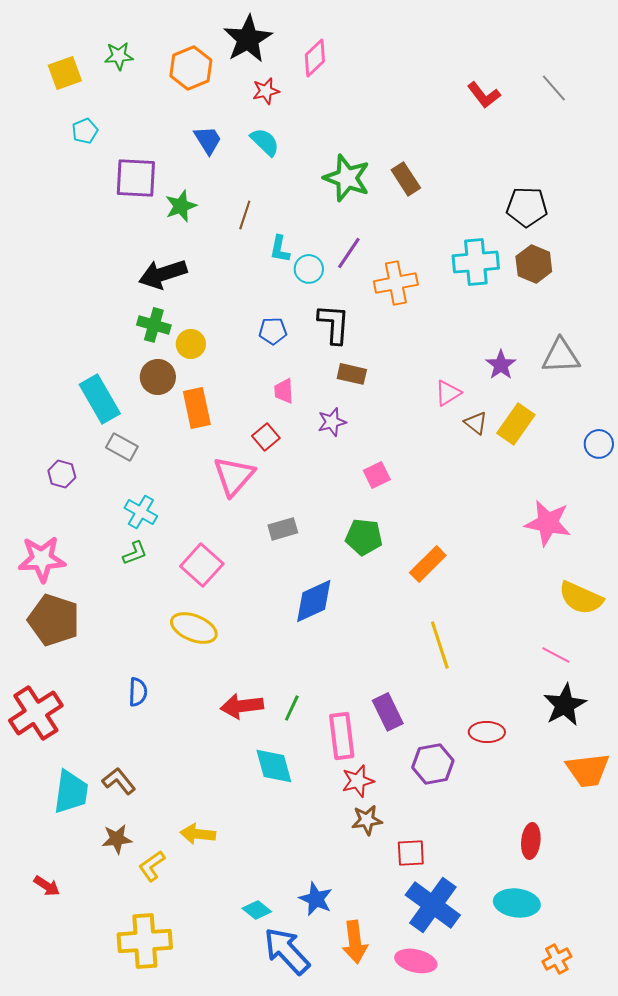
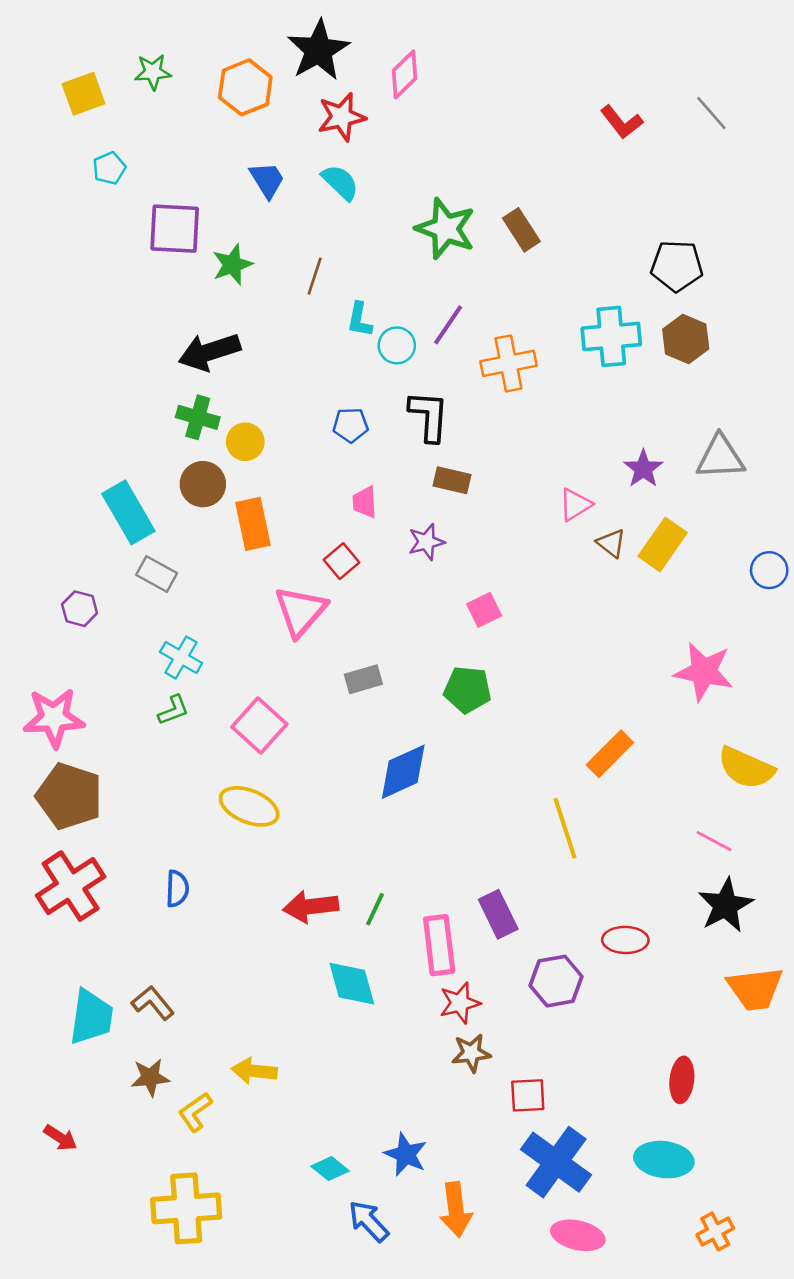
red star: (266, 91) -> (342, 117), size x1.4
orange rectangle: (428, 564) -> (610, 754), moved
red cross: (36, 713) -> (71, 886), moved
blue arrow: (287, 951) -> (369, 1221), size x0.7
pink ellipse: (416, 961) -> (578, 1235), moved

